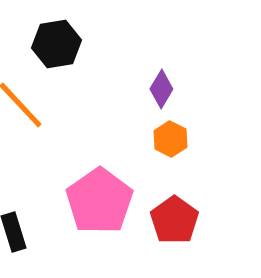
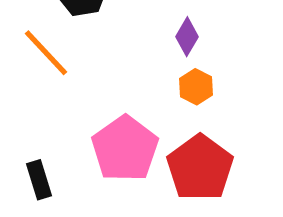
red pentagon: (174, 220) -> (200, 168), size x1.4

